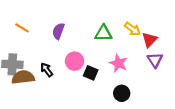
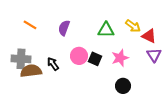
red triangle: (150, 40) -> (149, 36), turned -49
pink star: (118, 63) -> (120, 58), turned 30
black square: (91, 73) -> (95, 59), moved

